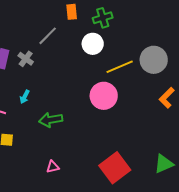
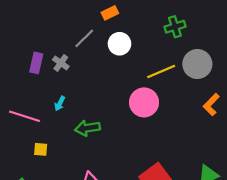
orange rectangle: (72, 12) -> (110, 13), turned 70
green cross: (103, 18) -> (175, 27), moved
white circle: (93, 44) -> (119, 44), moved

